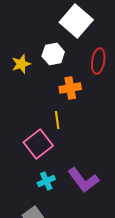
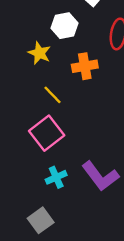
yellow star: (21, 64) -> (39, 53), moved, turned -30
yellow line: (57, 120) -> (53, 95), moved, turned -36

